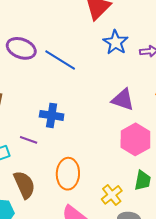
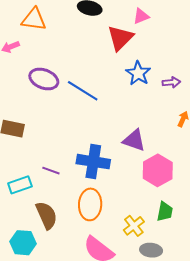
purple triangle: (123, 100) -> (134, 140), moved
blue cross: (52, 115) -> (93, 162), moved, size x1.4

